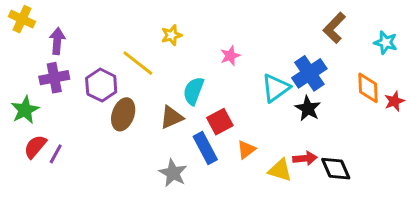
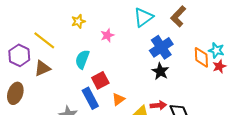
yellow star: (172, 35) -> (78, 21), moved
cyan star: (386, 43) -> (216, 50), moved
cyan triangle: (276, 88) -> (143, 17), moved
brown ellipse: (123, 114) -> (15, 93), moved
brown triangle: (172, 117) -> (42, 68), moved

